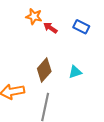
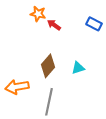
blue rectangle: (81, 27) -> (94, 24), moved

